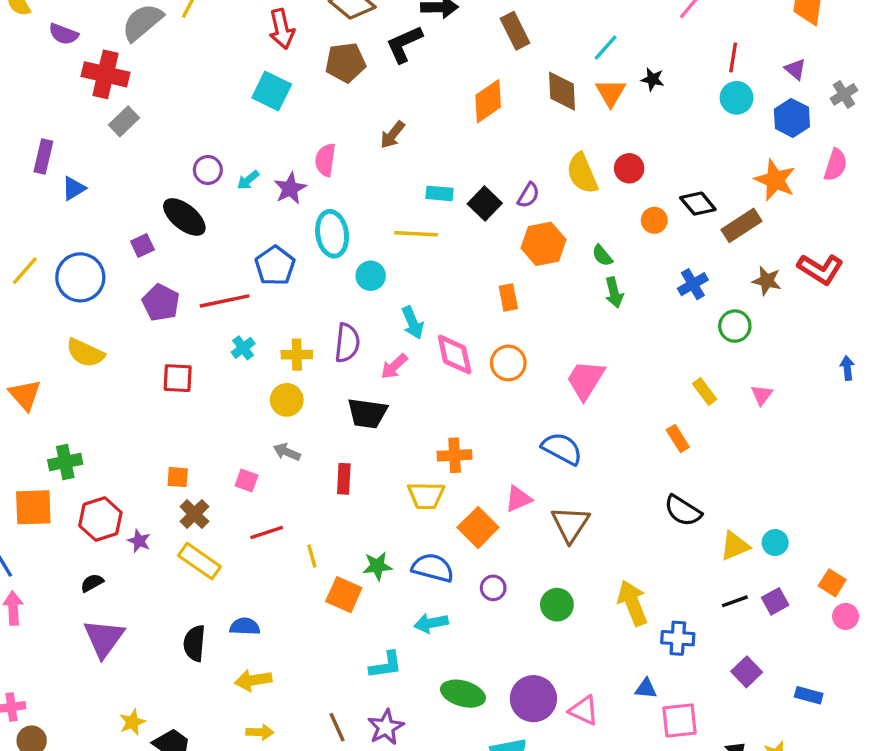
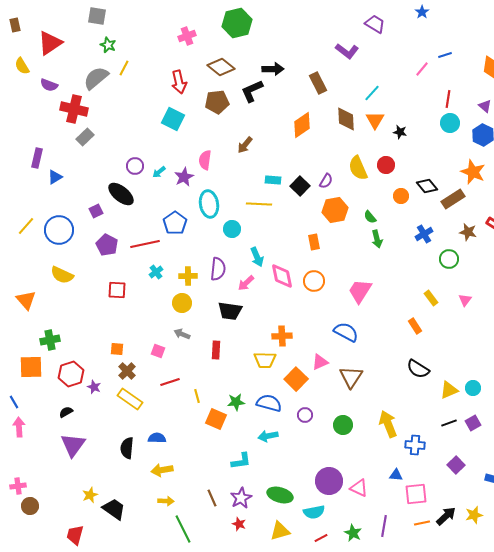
black star: (653, 79) -> (400, 132), moved
green ellipse: (463, 694) -> (280, 495), moved

